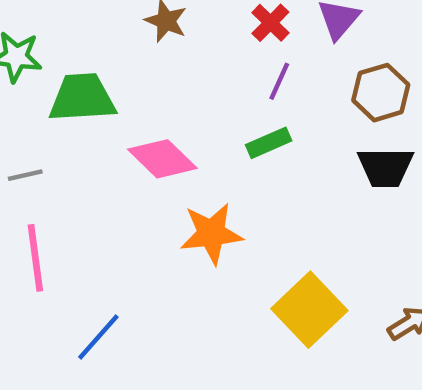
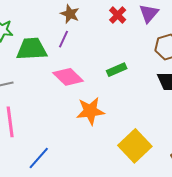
purple line: (279, 81) -> (64, 39), moved

